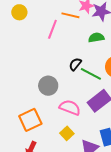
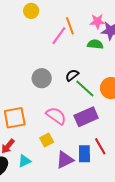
orange line: (70, 15) -> (70, 26), moved, turned 42
green semicircle: (96, 38) -> (95, 44), moved
gray circle: (48, 86) -> (42, 78), moved

